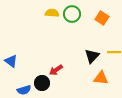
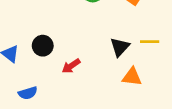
black circle: (42, 83) -> (43, 46), moved

